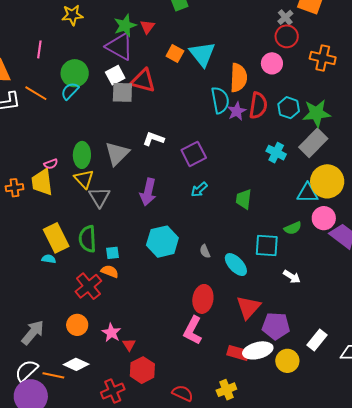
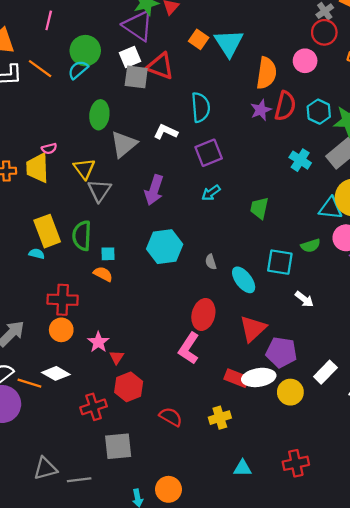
cyan semicircle: (220, 100) -> (201, 107), moved
green ellipse: (82, 155) -> (99, 115), moved
red cross: (88, 286) -> (63, 300), moved, turned 36

